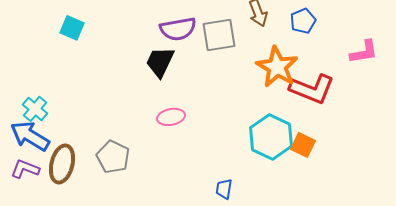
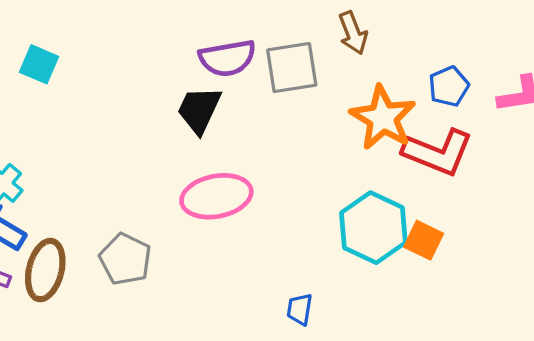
blue pentagon: (303, 21) -> (449, 86), moved
cyan square: (72, 28) -> (39, 64), moved
pink ellipse: (171, 117) -> (216, 196), size x1.6

